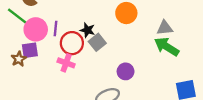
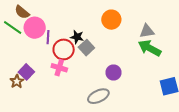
pink circle: (36, 29) -> (35, 28), moved
purple square: (30, 50) -> (26, 72), moved, turned -35
brown star: (19, 59) -> (17, 81), moved

